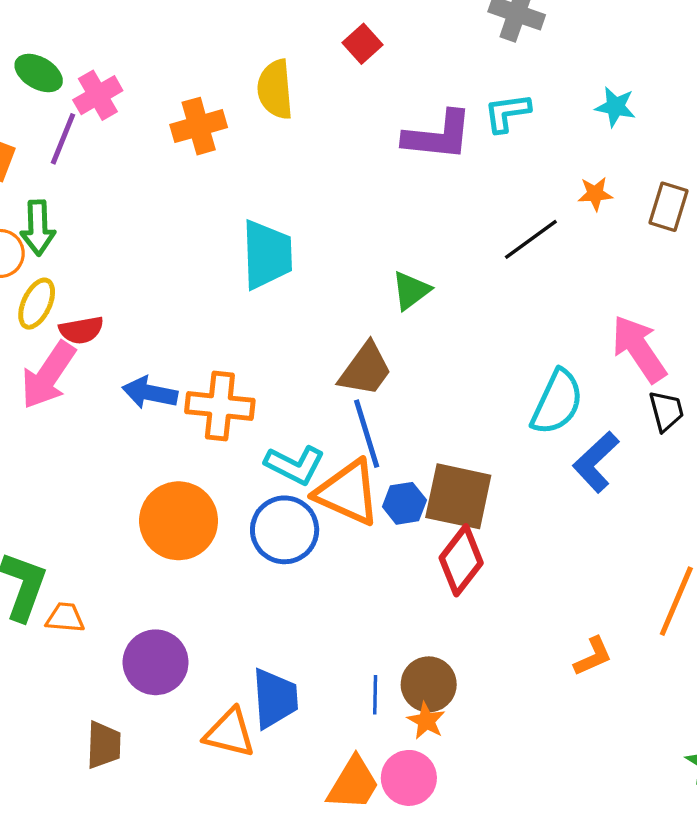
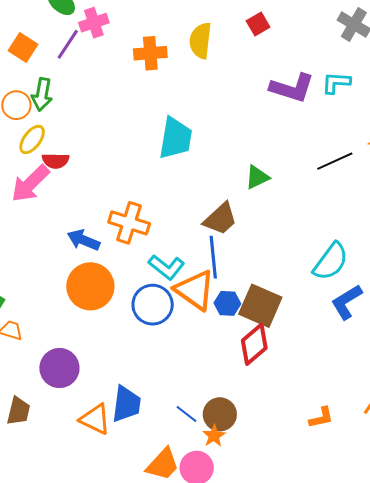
blue arrow: (150, 393) -> (83, 240), moved
blue line: (375, 695) -> (187, 414), turned -65

